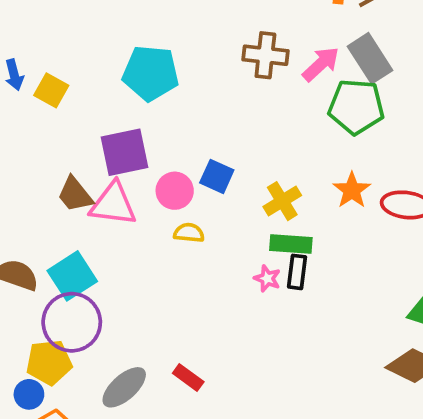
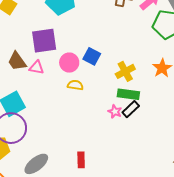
pink triangle: (113, 204) -> (37, 67), size x0.6
black rectangle: (297, 272) -> (131, 109), turned 36
red rectangle: (188, 377) -> (81, 160), moved, turned 49

